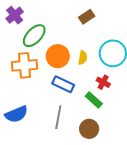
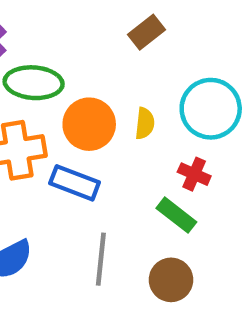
green ellipse: (34, 36) -> (34, 83), turned 55
blue rectangle: (63, 84) -> (75, 183), moved

